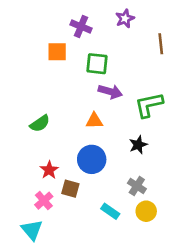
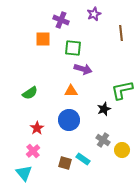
green L-shape: (149, 105) -> (122, 90), moved
brown square: (70, 189) -> (65, 163), moved
yellow circle: (146, 211) -> (122, 150), moved

